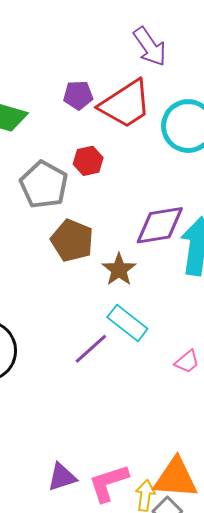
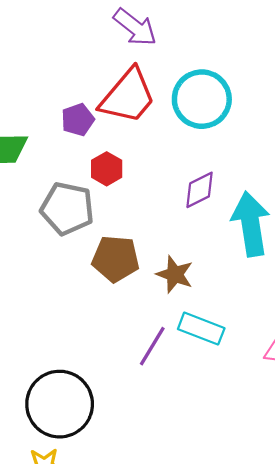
purple pentagon: (78, 95) -> (78, 120), moved
purple diamond: (160, 225) -> (200, 190), moved, size x0.7
purple line: (91, 349) -> (152, 346), moved

